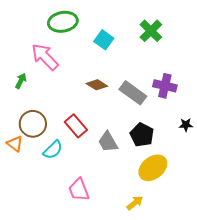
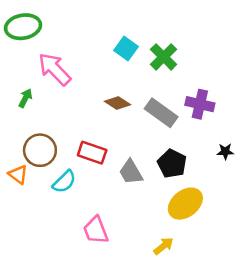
green ellipse: (63, 22) -> (23, 27), moved
green cross: (151, 31) -> (164, 57), moved
red rectangle: (76, 126) -> (92, 153), turned -30

